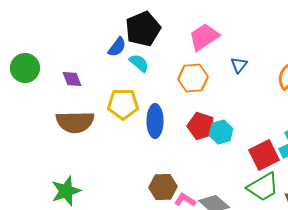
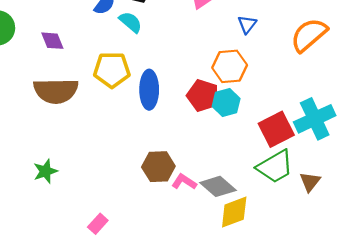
orange hexagon: (193, 78) -> (230, 66), moved
green star: (66, 191) -> (45, 171), size x0.7

